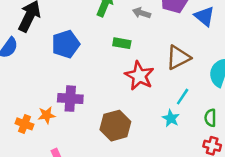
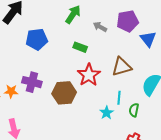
cyan line: (183, 97) -> (119, 98), turned -40
green semicircle: (210, 118) -> (134, 110), moved
brown hexagon: (115, 126) -> (64, 93), moved

